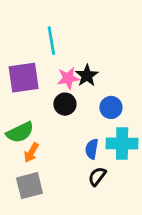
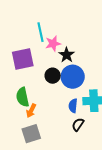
pink star: (68, 78) -> (53, 44), moved
blue circle: (111, 107) -> (73, 77), moved, size x1.5
green semicircle: (20, 132) -> (23, 97), turned 108

